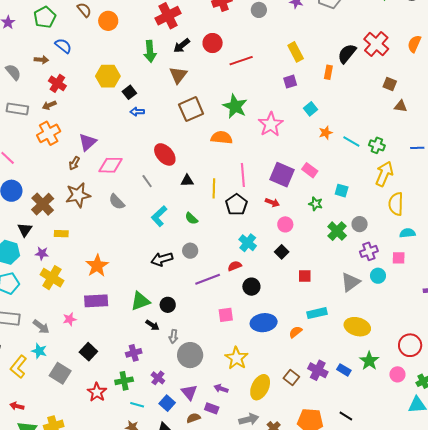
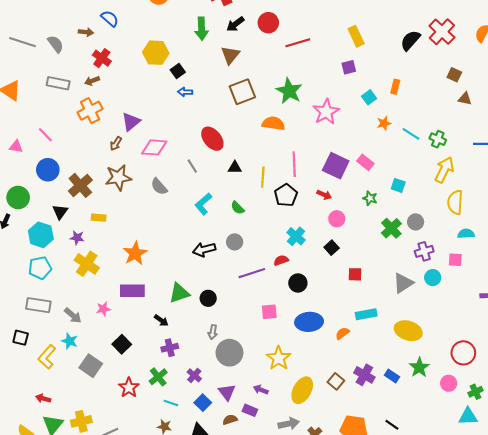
orange rectangle: (328, 72) -> (395, 87), moved
black arrow: (152, 325) -> (161, 320), moved
green cross: (124, 381) -> (158, 377), turned -30

